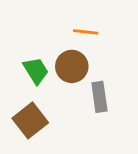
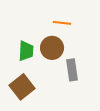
green trapezoid: (36, 71) -> (26, 51), turned 35

